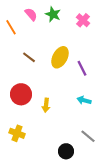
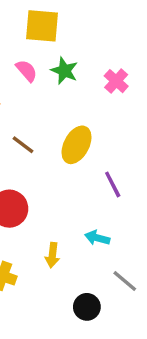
purple line: (82, 68) -> (113, 184), moved
cyan arrow: (84, 100) -> (97, 238), moved
yellow arrow: (46, 105) -> (52, 255), moved

